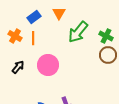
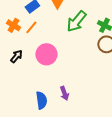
orange line: (33, 38) -> (31, 27), turned 40

